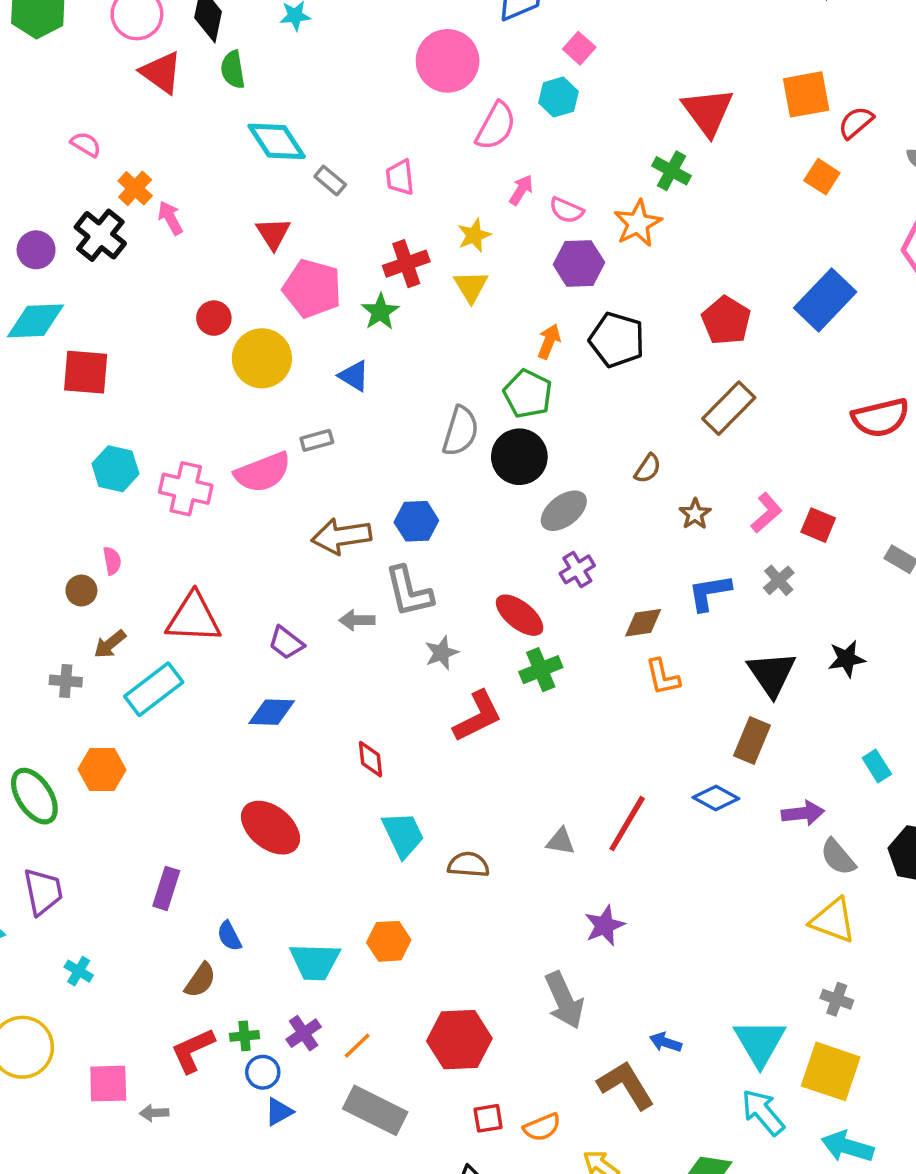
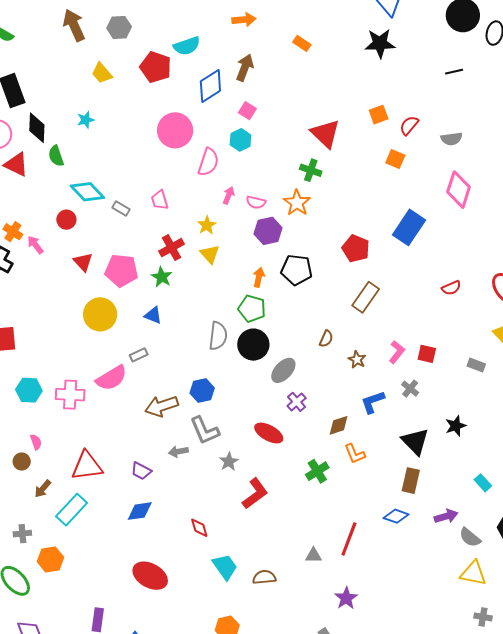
orange square: (806, 94) -> (379, 115), size x0.7
red triangle: (273, 233) -> (83, 262), moved
red circle: (214, 318) -> (66, 220), moved
red semicircle: (881, 418) -> (451, 288), size x0.6
green cross: (541, 670) -> (317, 471), moved
gray cross: (66, 681) -> (22, 534), moved

